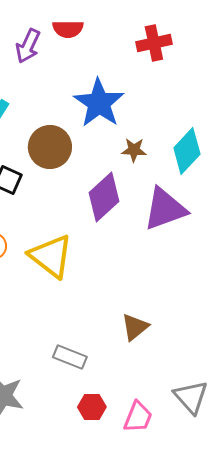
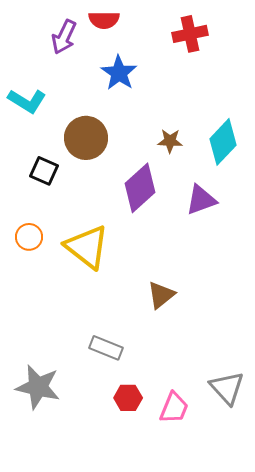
blue star: (99, 103) -> (119, 73), moved, size x0.7
purple triangle: (165, 209) -> (201, 200), size x0.7
brown triangle: (135, 327) -> (161, 295), moved

